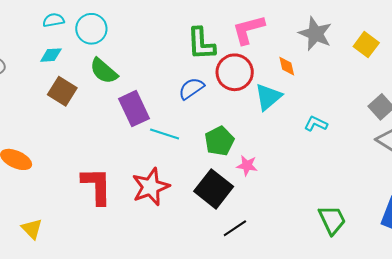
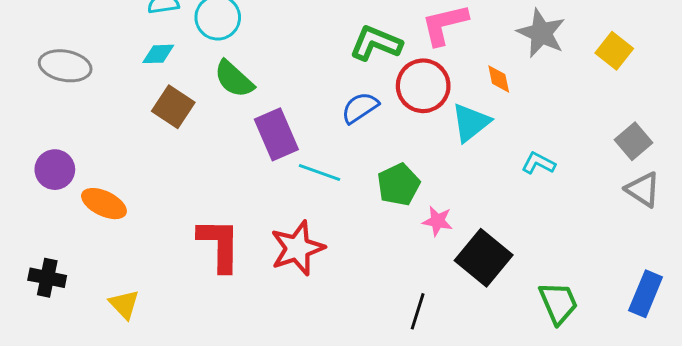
green L-shape: (201, 44) -> (376, 43), turned 114
black square: (214, 189) -> (484, 258), moved
black line: (235, 228) -> (418, 311), turned -40

